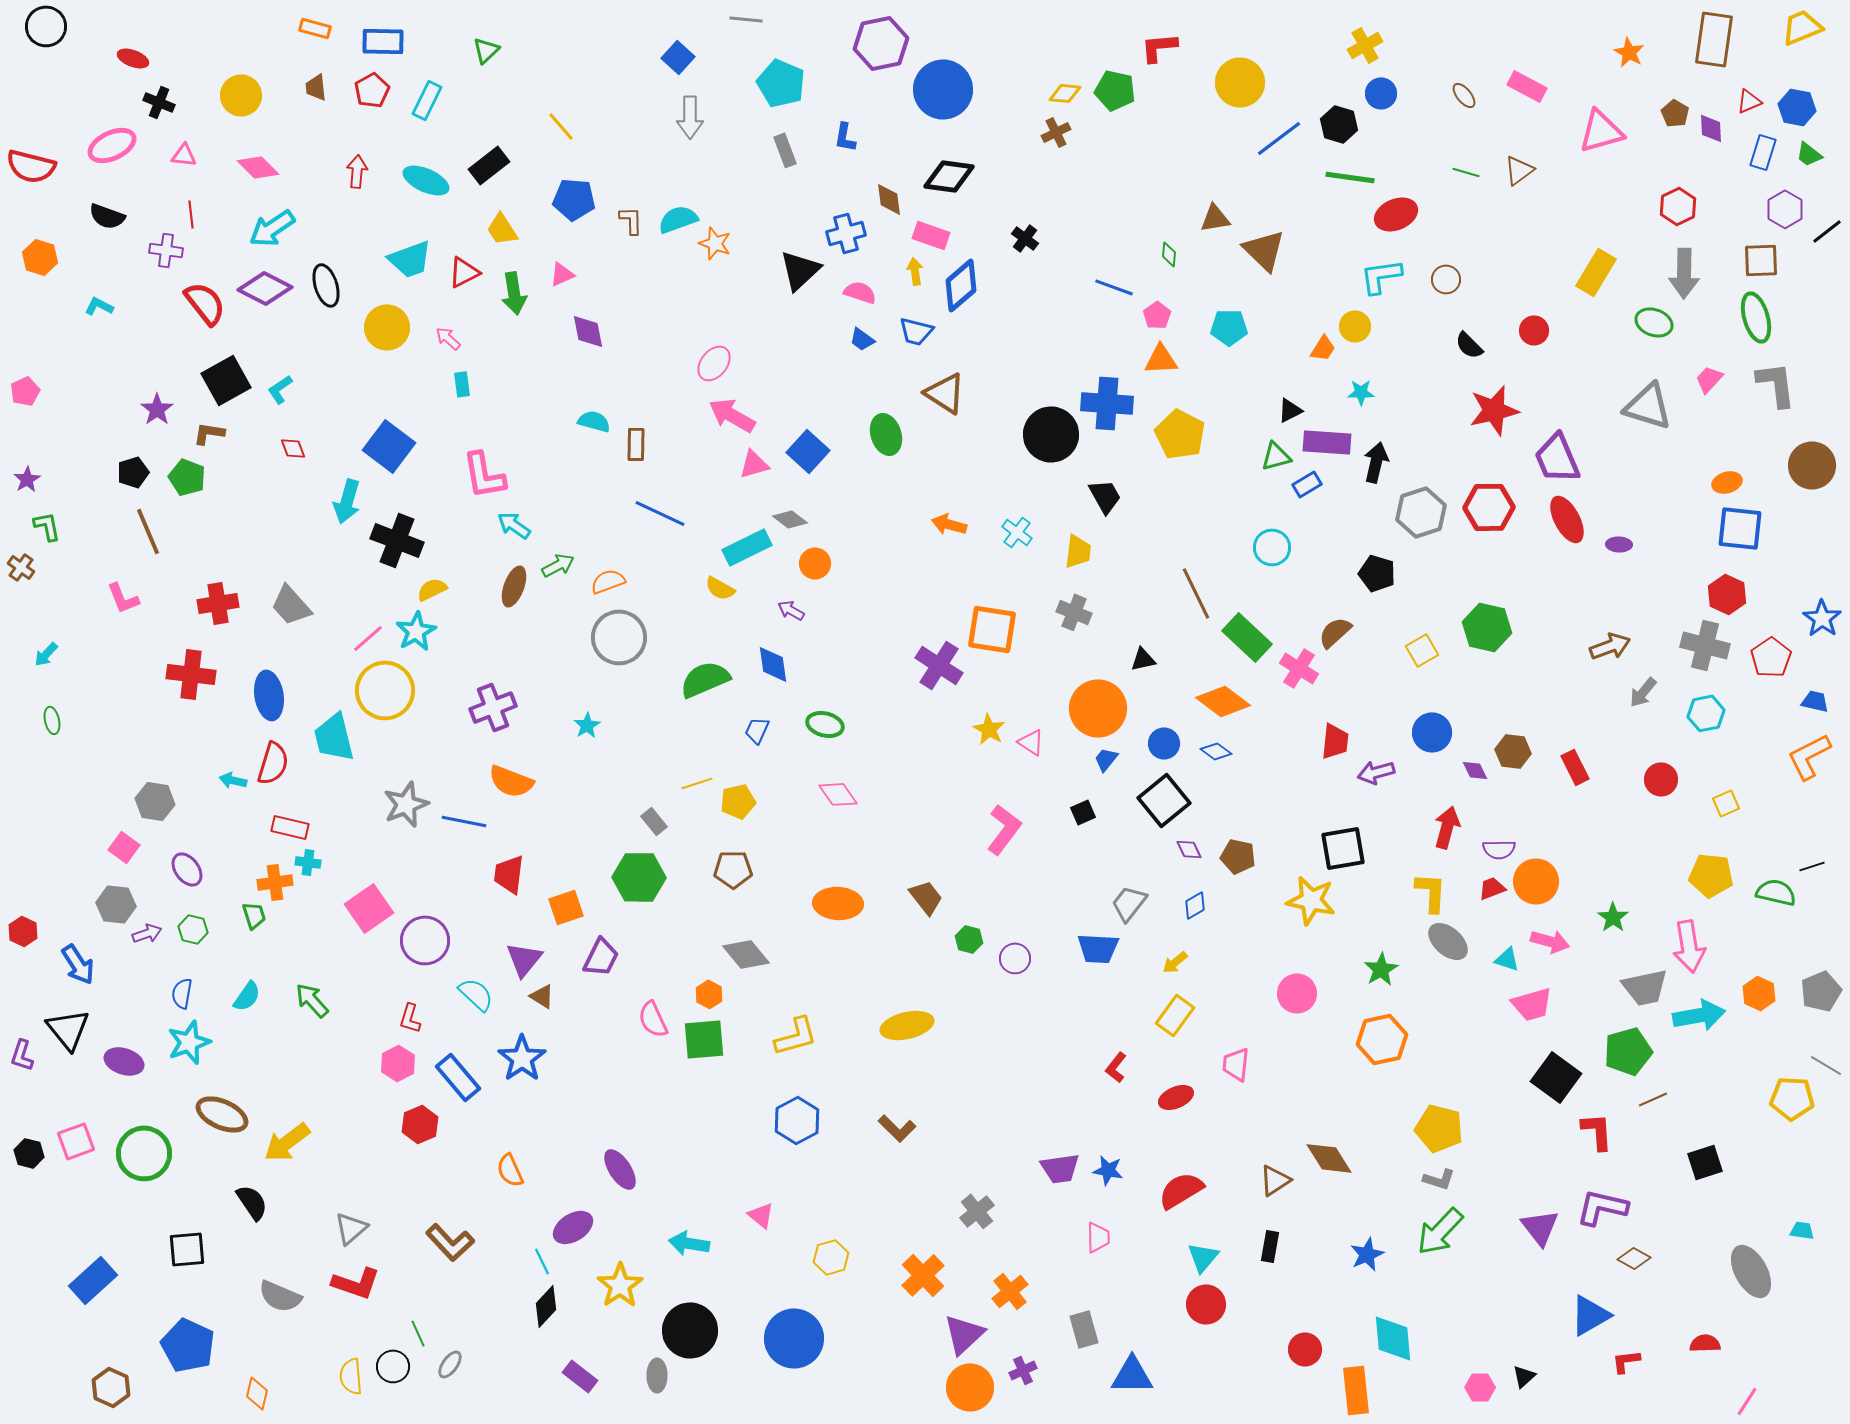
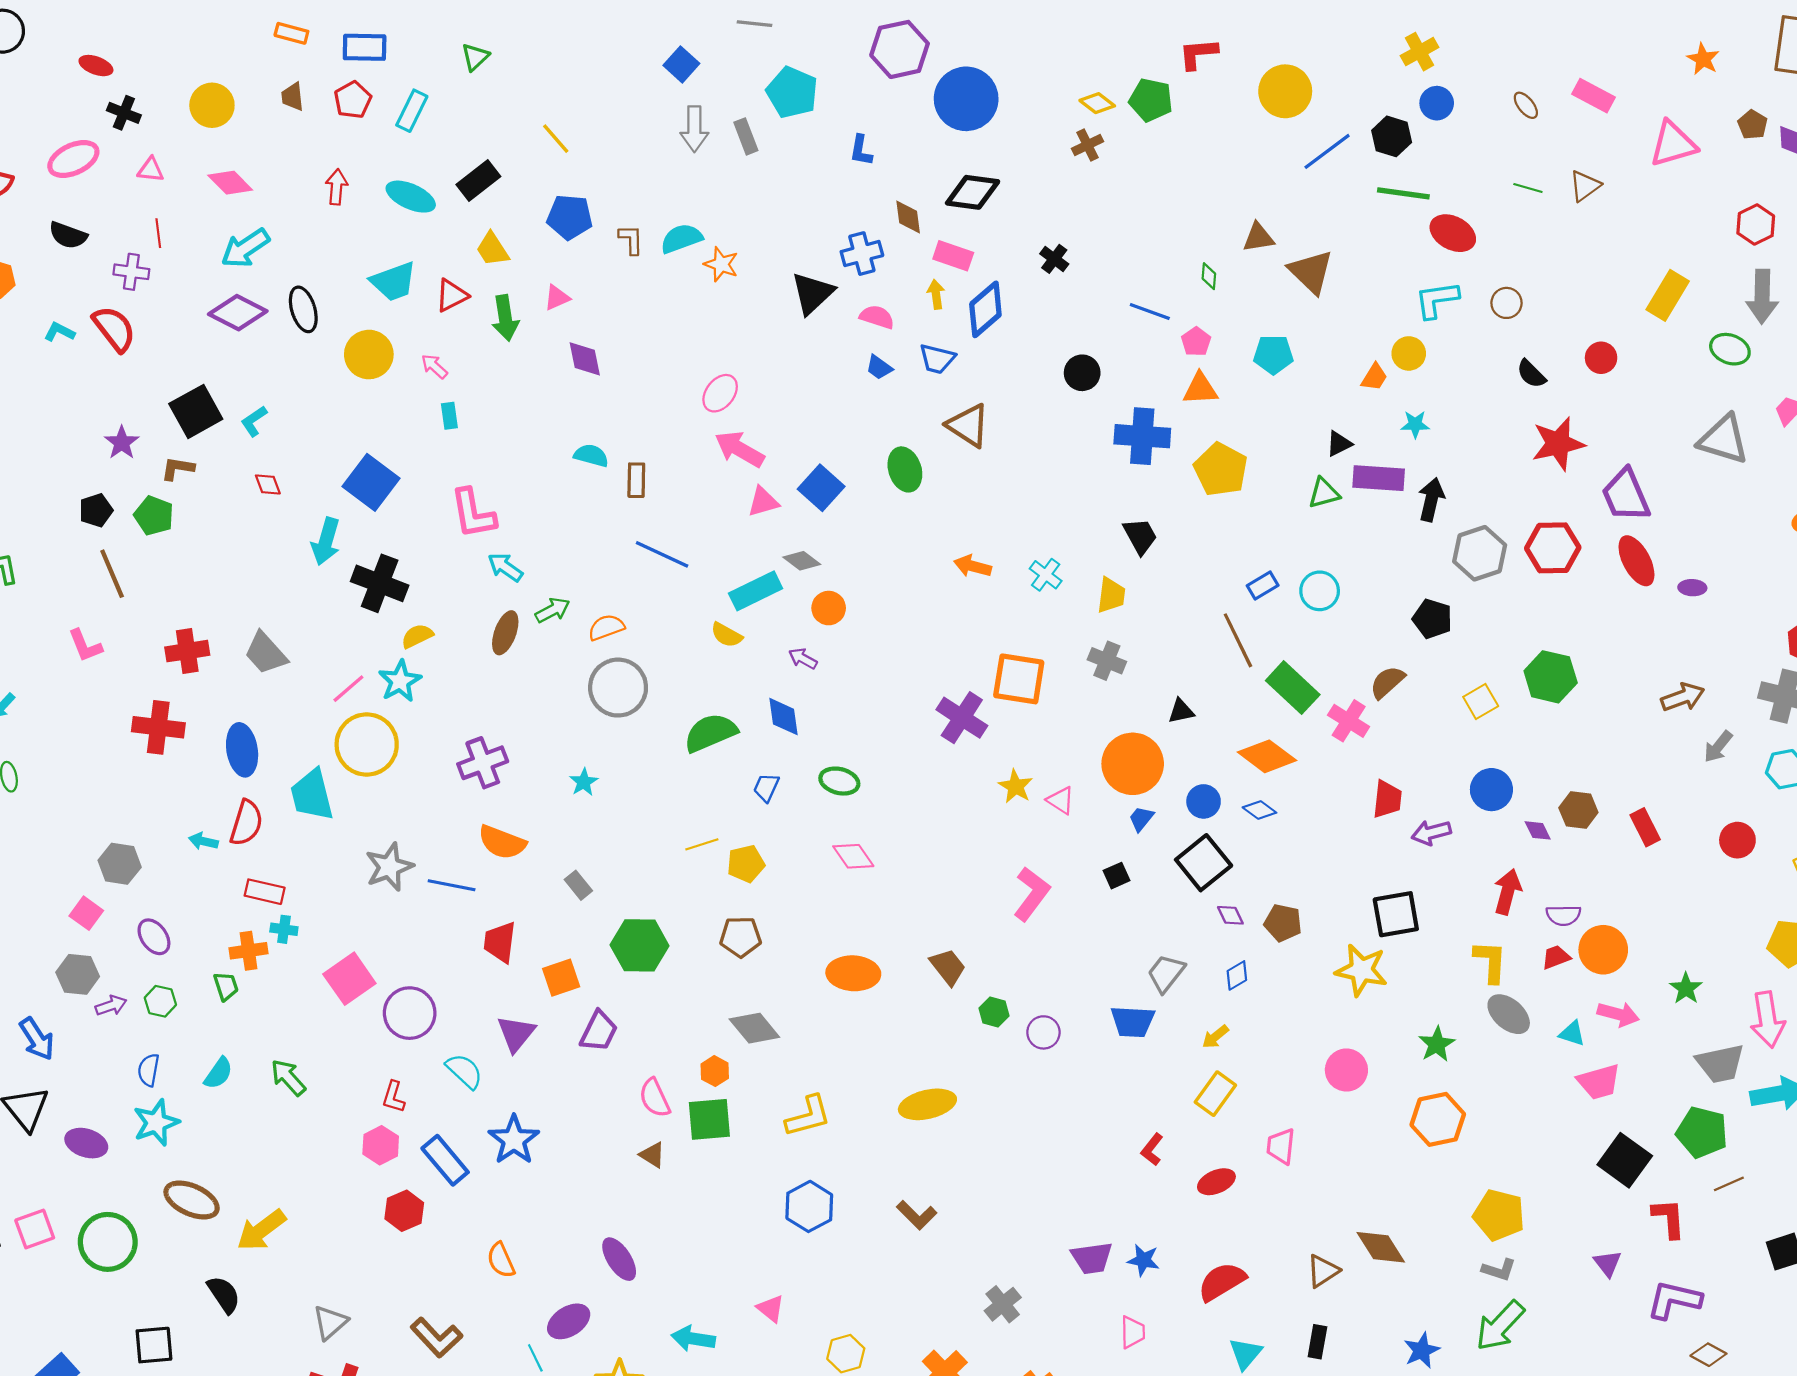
yellow diamond: (1065, 93) -> (1097, 103), turned 32
gray rectangle: (785, 150) -> (746, 136), moved
red ellipse: (1396, 214) -> (1453, 233), turned 51
red semicircle: (205, 303) -> (114, 329), moved
black circle: (1051, 434) -> (1082, 373), moved, size x0.6
blue rectangle: (1307, 484) -> (1263, 585), moved
gray rectangle: (654, 821) -> (578, 885), moved
brown triangle: (542, 996) -> (652, 1155), moved
green pentagon: (1628, 1051) -> (1702, 1132), turned 30
purple triangle: (1540, 1227) -> (1607, 1263), moved, size x0.7

